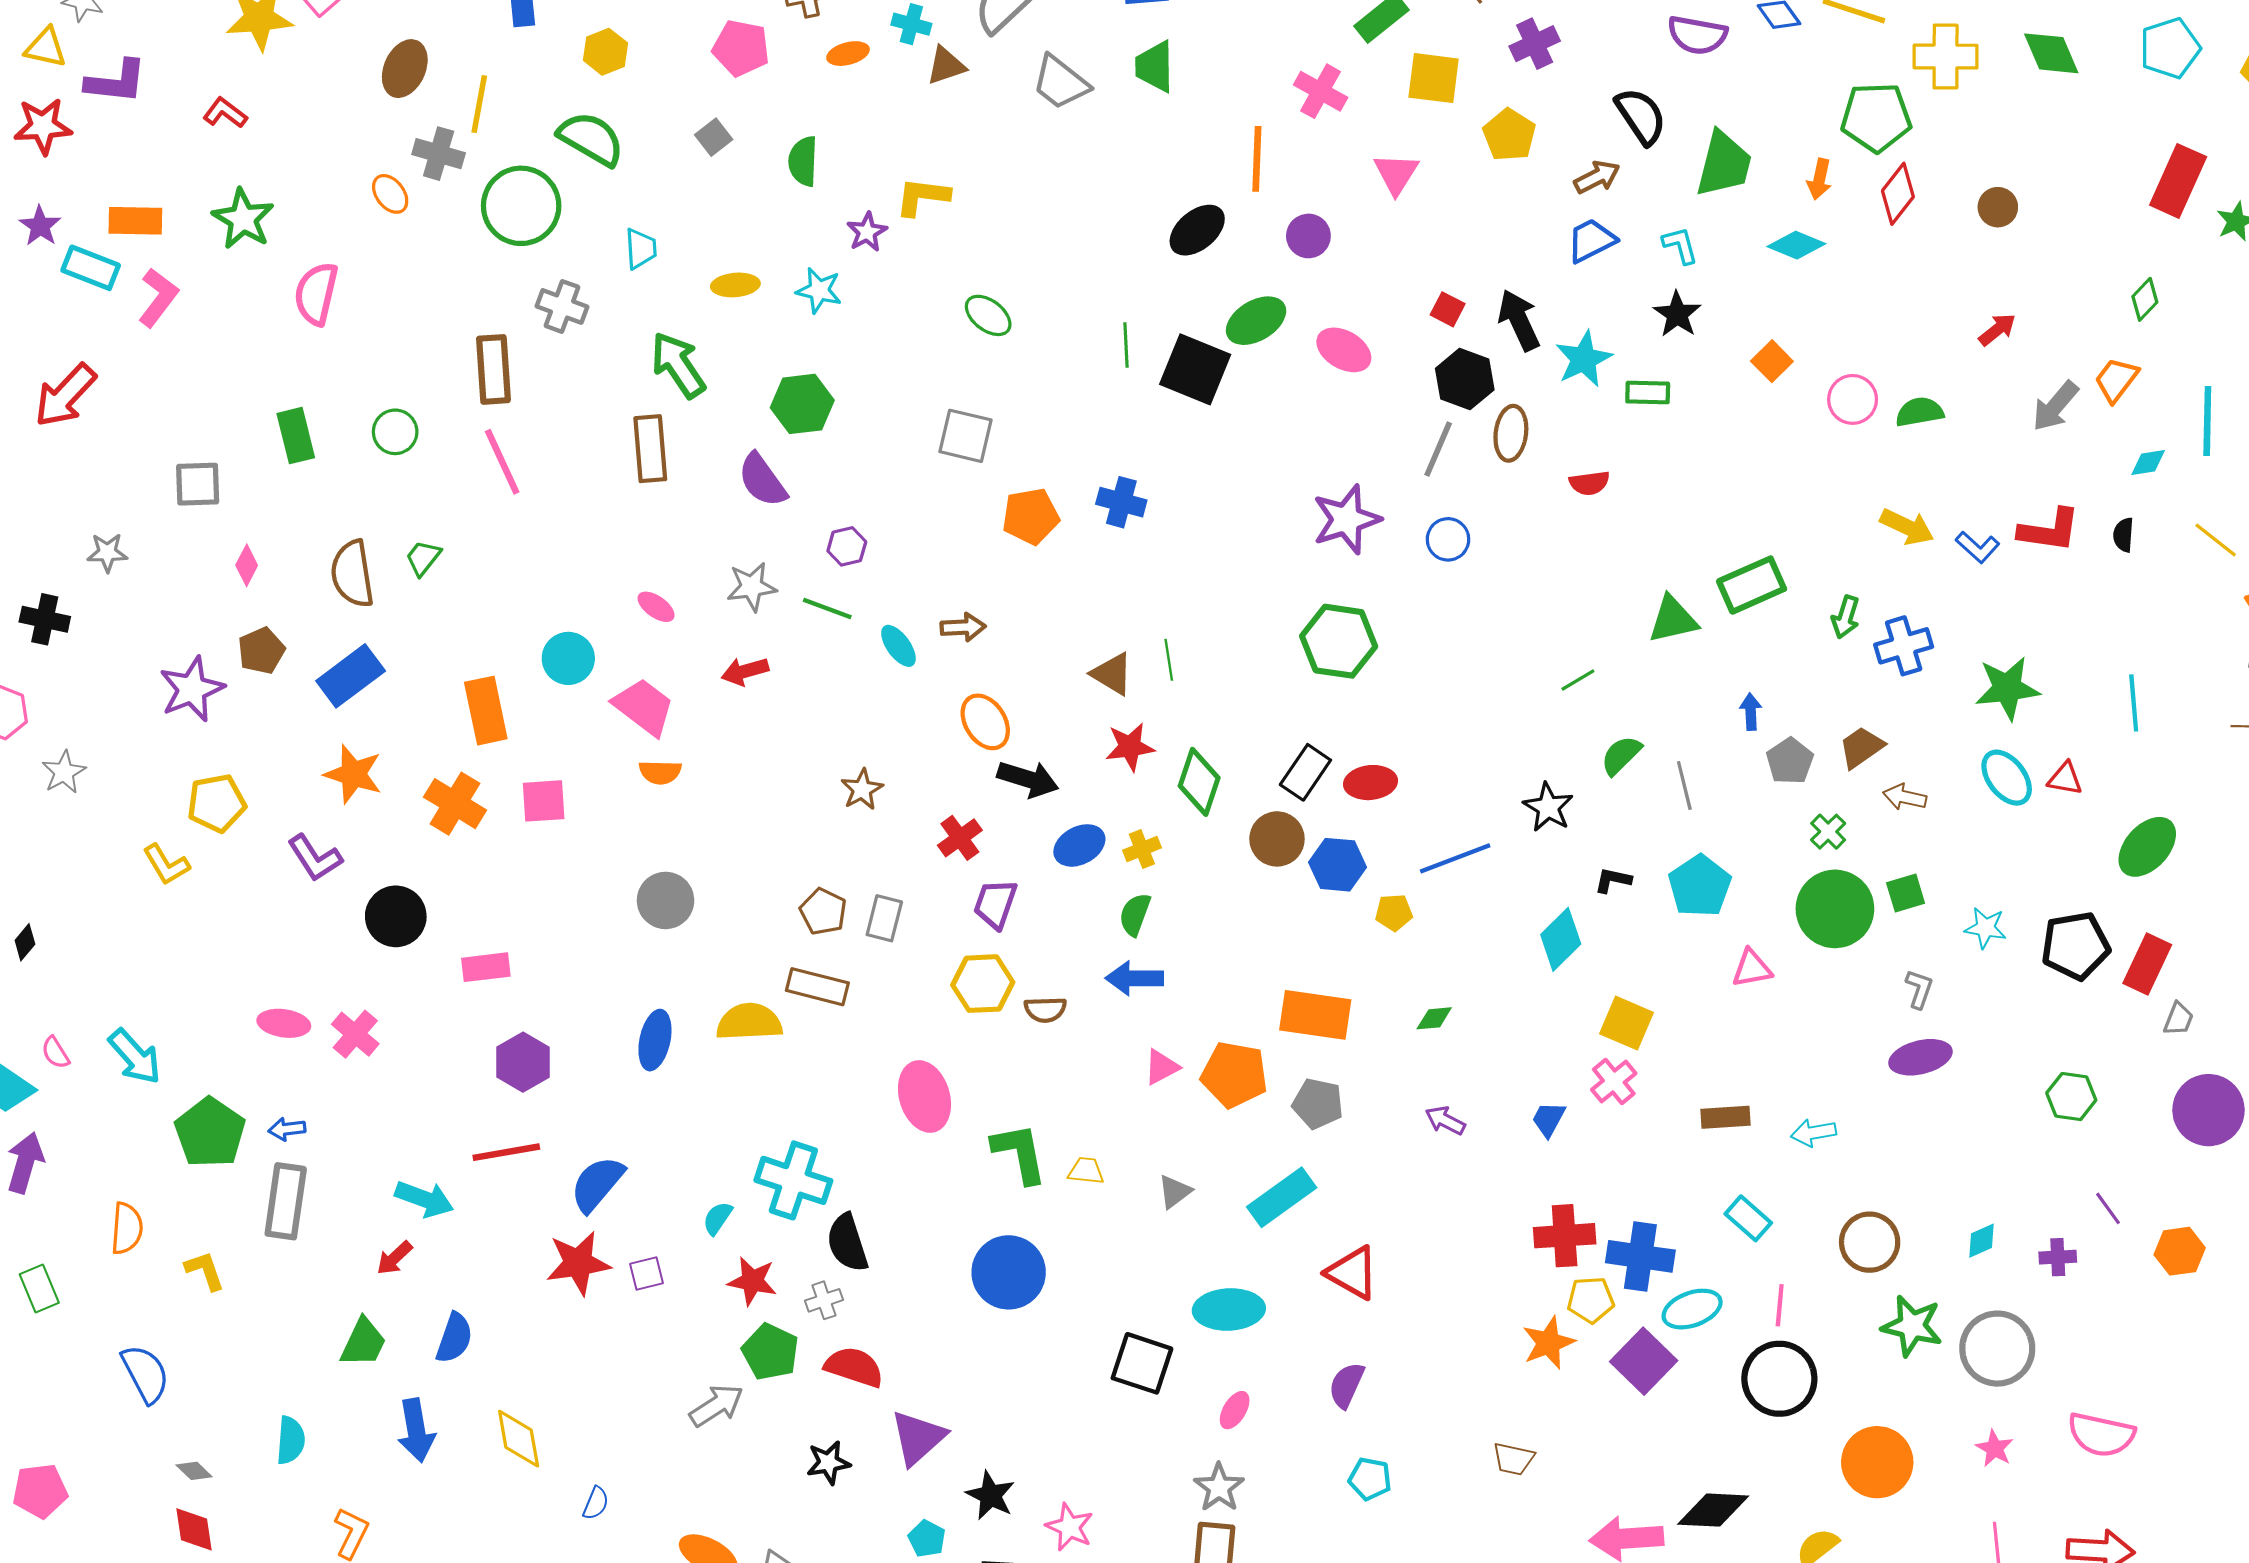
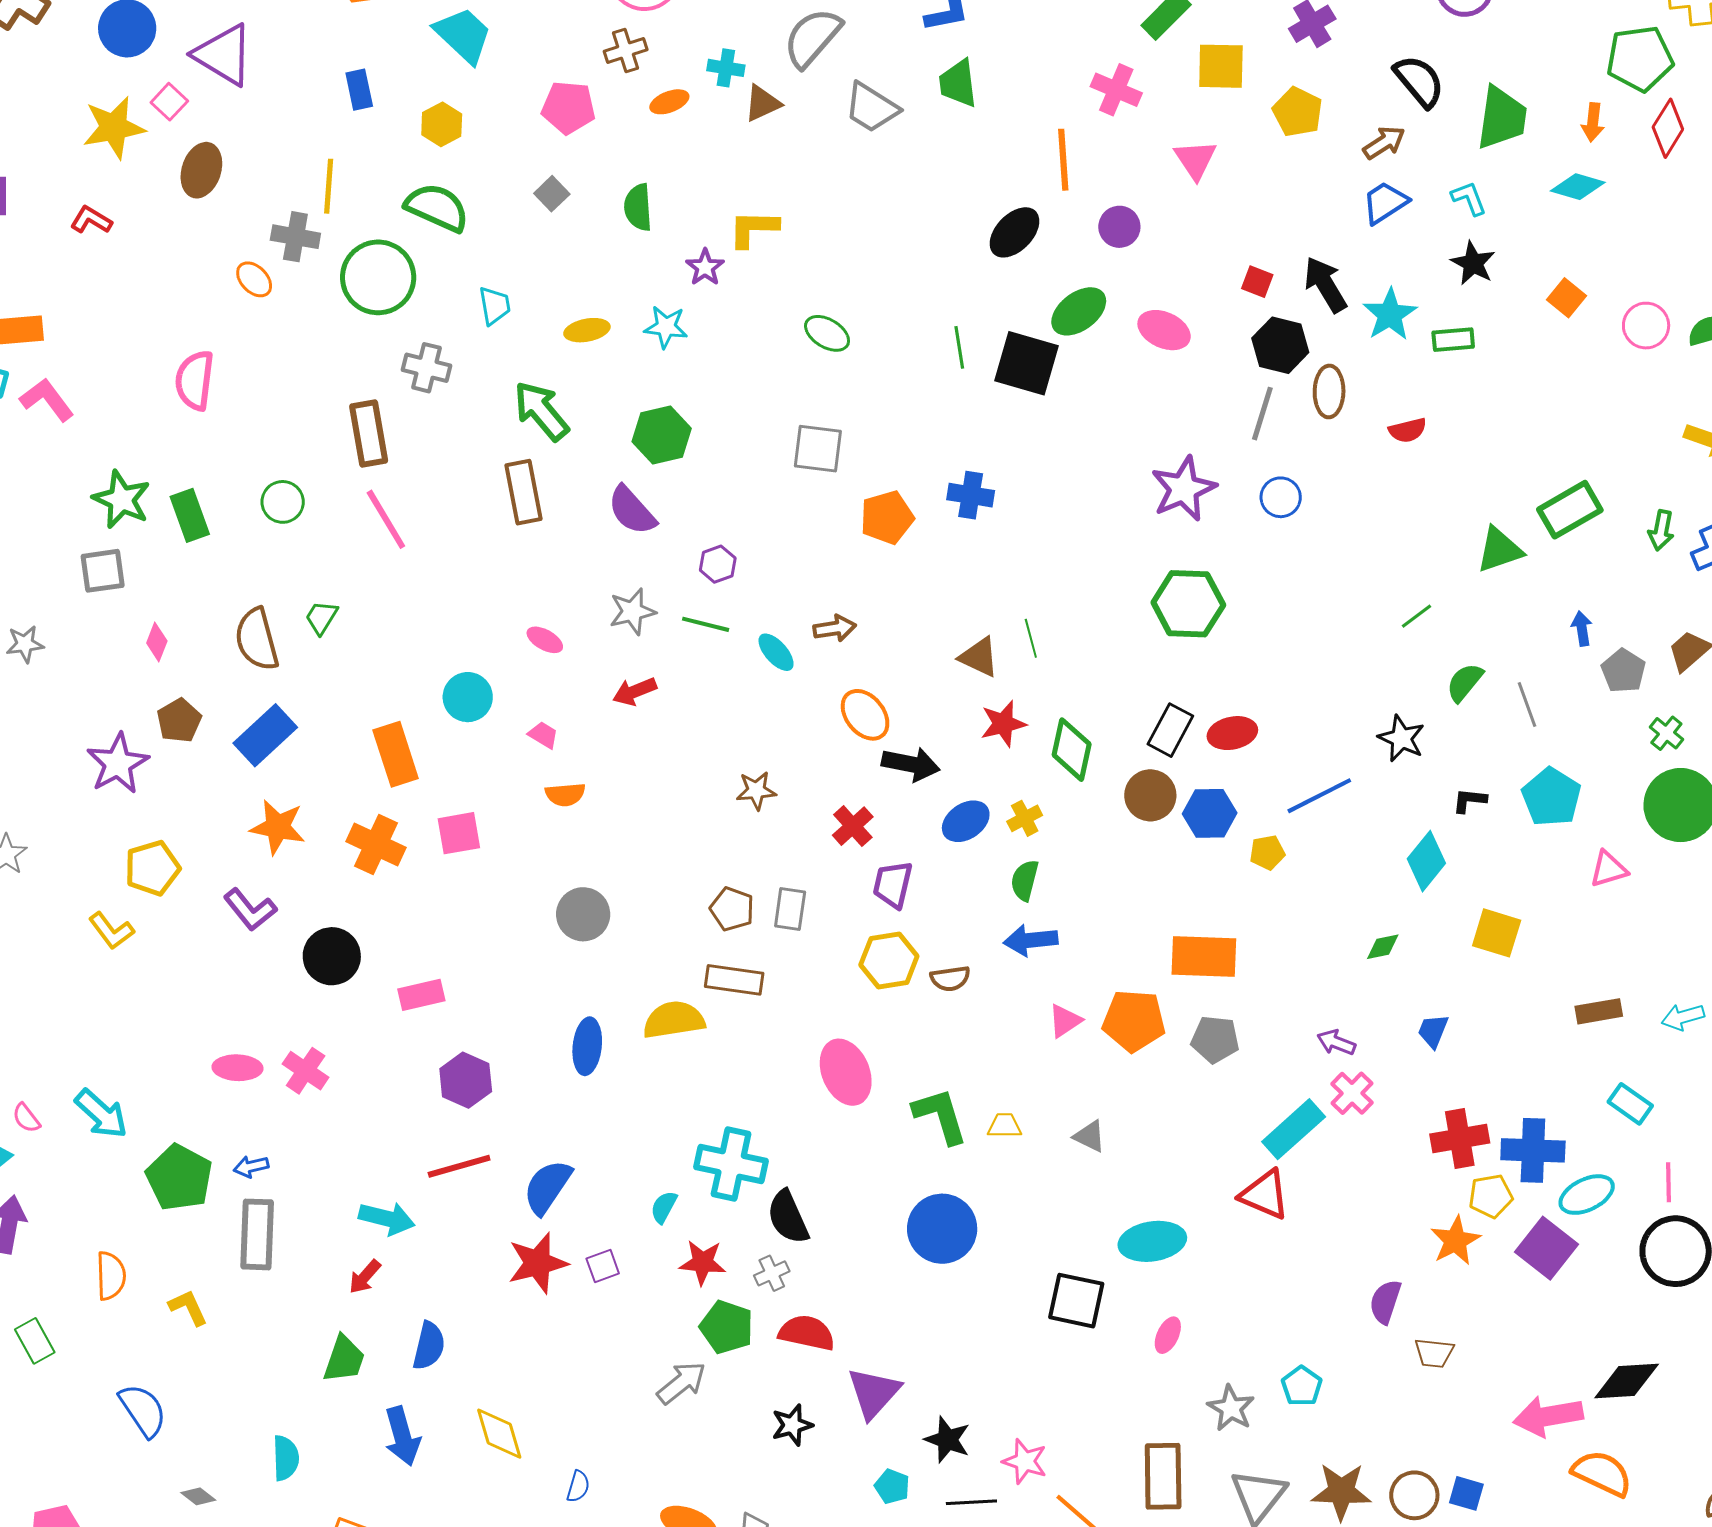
brown ellipse: (405, 69) -> (201, 170), moved
green star: (243, 219) -> (122, 499), moved
pink L-shape: (158, 297) -> (47, 400), turned -68
pink trapezoid: (644, 707) -> (543, 735), size x0.5
brown star: (862, 789) -> (756, 791), turned 30
green diamond: (1434, 1018) -> (1383, 947), moved
pink cross: (1614, 1082) -> (1352, 1093), moved
gray triangle: (1175, 1192) -> (1090, 1136), turned -51
cyan rectangle: (1282, 1197) -> (1294, 1129), moved
purple semicircle: (1347, 1385) -> (1385, 1302), moved
cyan pentagon: (1370, 1479) -> (1302, 1386), turned 30
gray star: (1219, 1487) -> (1231, 1408), moved

